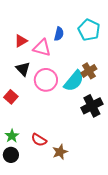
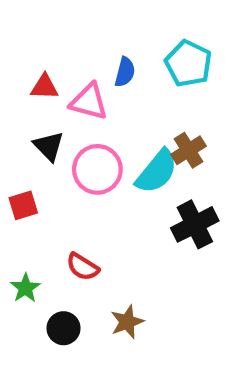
red triangle: (21, 41) -> (44, 87), turned 32
red square: (11, 97) -> (23, 205), turned 32
red semicircle: (39, 140) -> (83, 267), moved
black circle: (11, 155) -> (64, 328), moved

